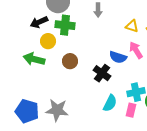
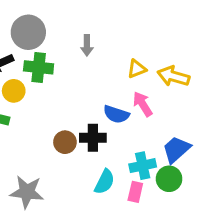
yellow triangle: (132, 26) -> (137, 69), turned -40
brown circle: (70, 61) -> (65, 142), moved
black cross: (102, 73) -> (93, 138), turned -36

